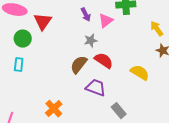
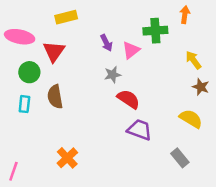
brown semicircle: (79, 65) -> (55, 97), moved, turned -48
yellow semicircle: (140, 73) -> (191, 119), moved
purple trapezoid: (96, 88) -> (139, 130), moved
gray rectangle: (119, 111) -> (180, 158), moved

